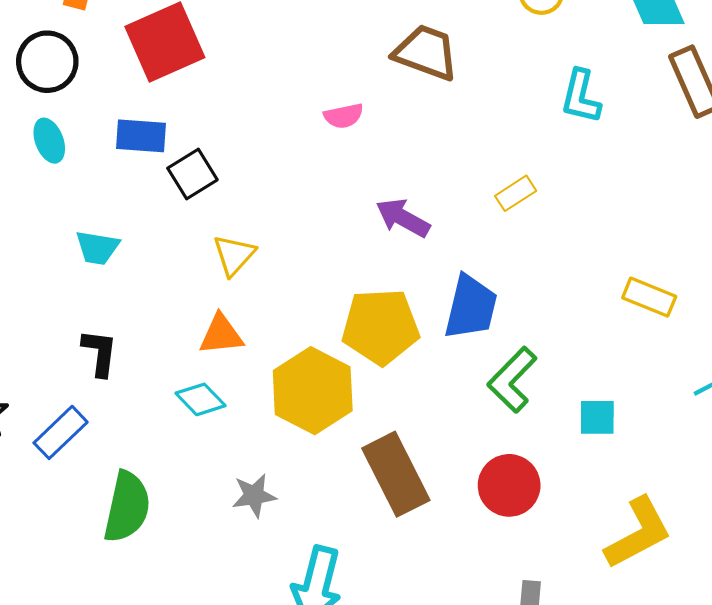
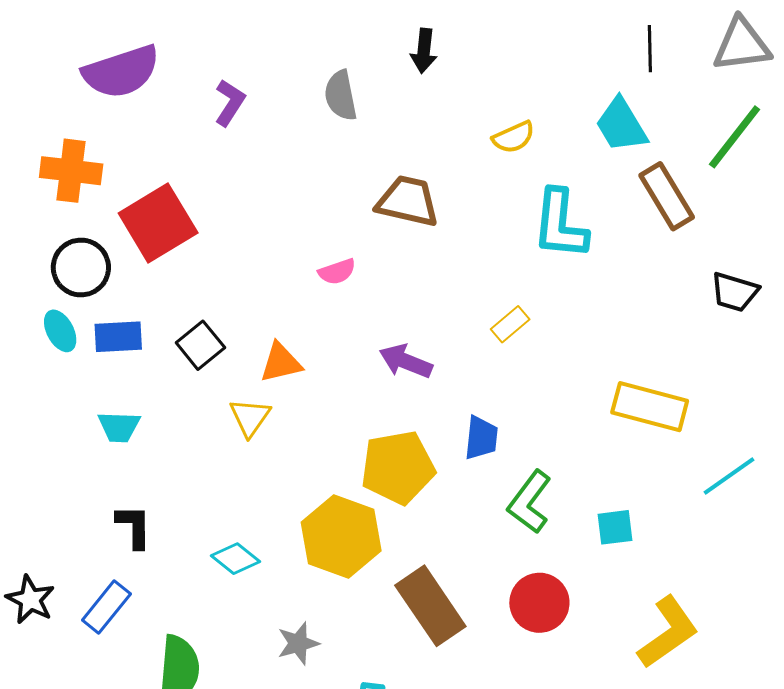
black circle: (47, 62) -> (81, 267), moved
cyan L-shape: (581, 97) -> (560, 224), size x1.4
blue rectangle: (141, 136) -> (118, 337), moved
yellow rectangle: (649, 297) -> (650, 407), size x1.5
blue trapezoid: (471, 307) -> (481, 438), size x0.7
orange triangle: (221, 335) -> (281, 363), moved

